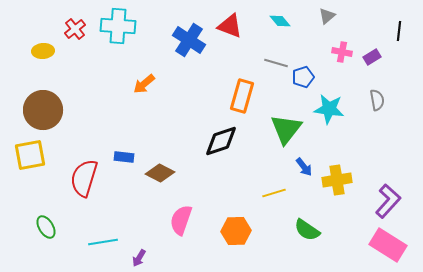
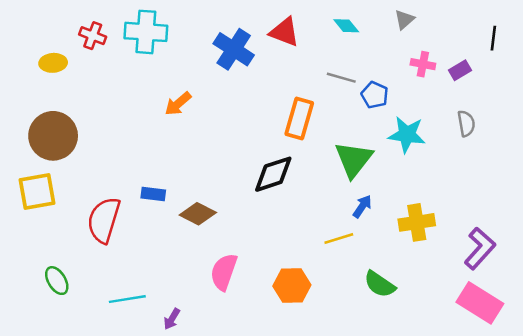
red cross: (75, 29) -> (93, 36), turned -30
blue pentagon: (303, 77) -> (375, 95), turned -30
blue arrow: (304, 167) -> (362, 206), moved, turned -108

